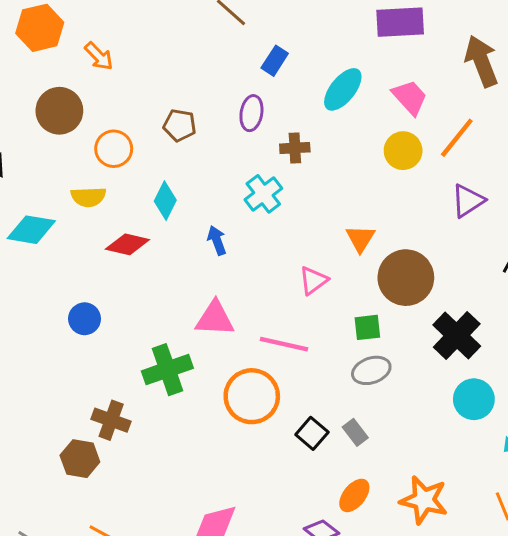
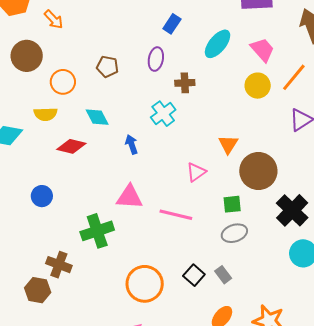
cyan diamond: (165, 201) -> (97, 117), turned -55
orange circle: (252, 396) -> (145, 284), moved

